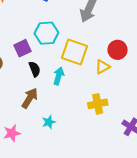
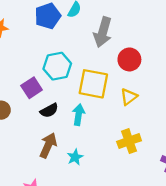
red circle: (118, 50) -> (129, 59), moved
black semicircle: (35, 69) -> (49, 110), turned 91
cyan star: (49, 122) -> (75, 157), moved

